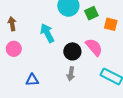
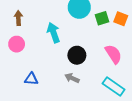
orange square: (111, 24) -> (121, 19), moved
pink semicircle: (94, 47) -> (113, 54), moved
gray arrow: (71, 74) -> (72, 78), turned 96

